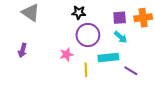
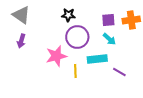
purple arrow: (22, 50) -> (21, 41), moved
pink star: (66, 54) -> (56, 56), size x1.5

